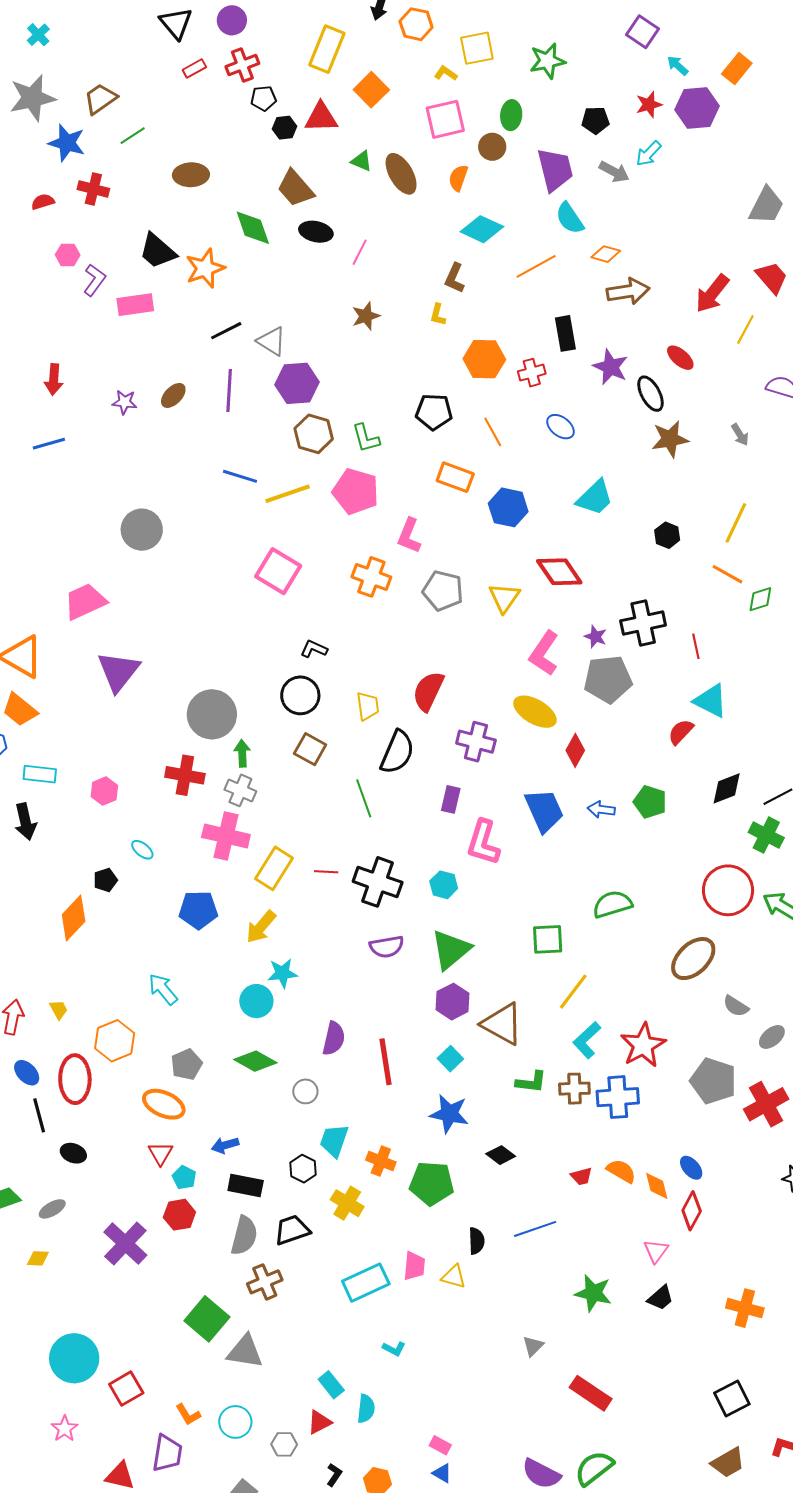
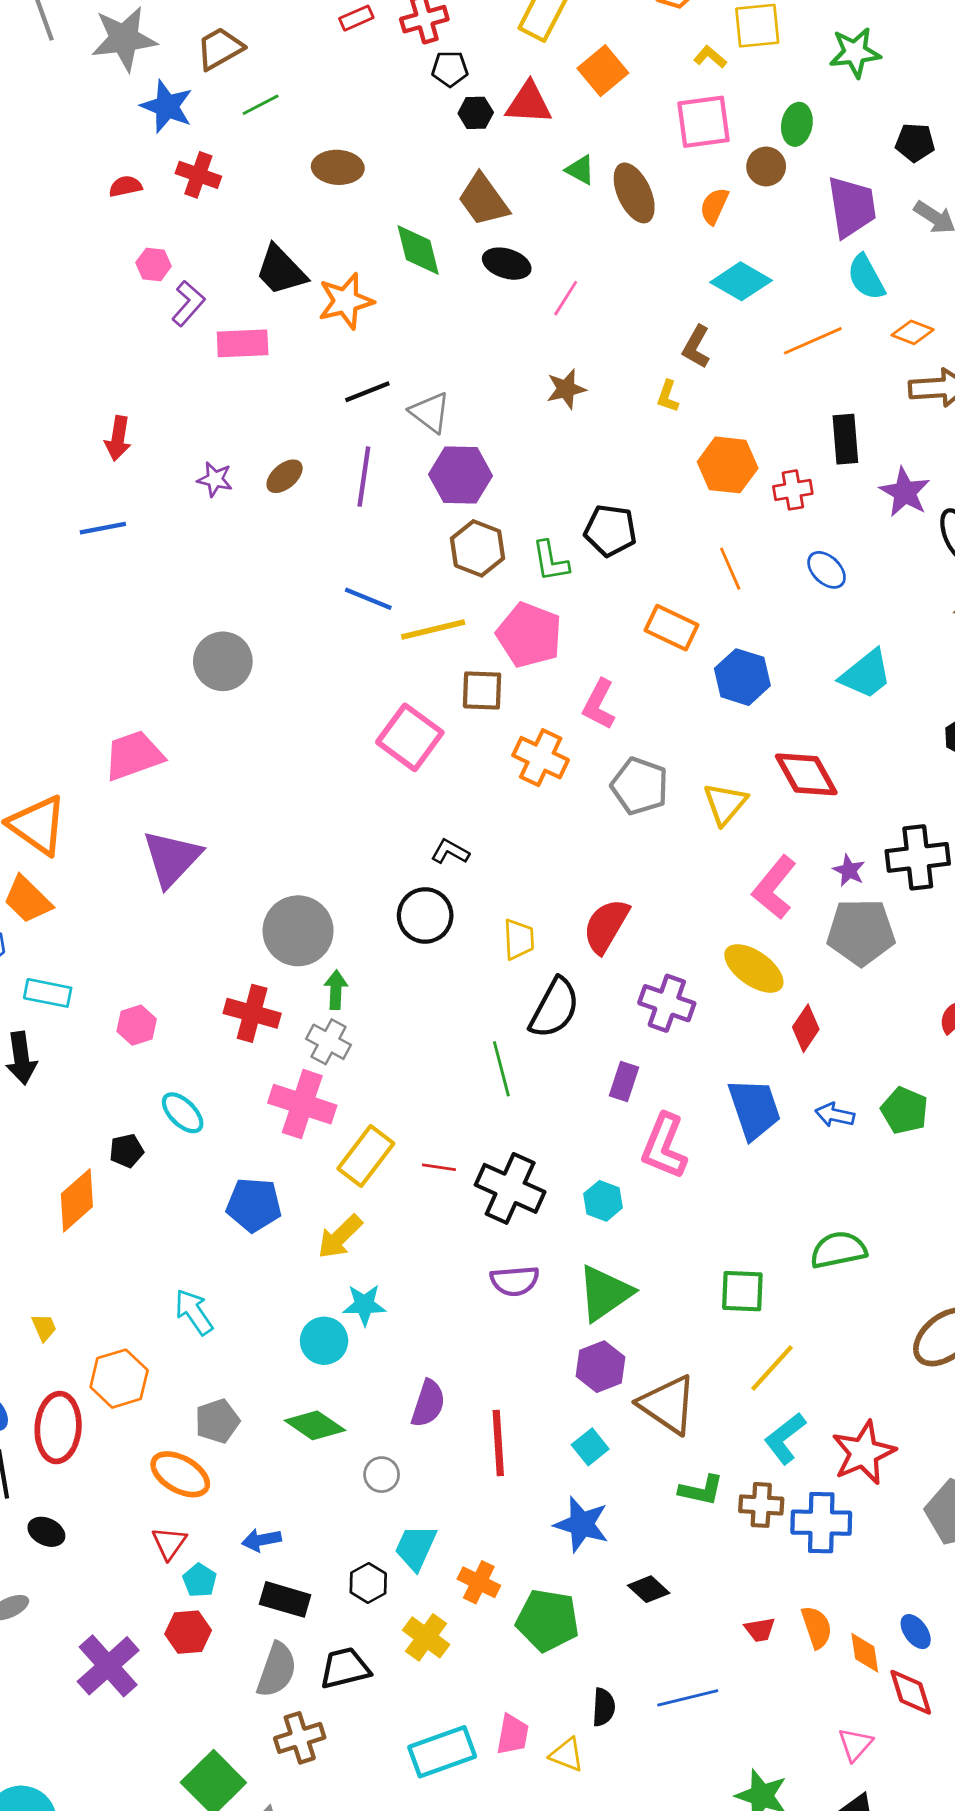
black pentagon: (434, 412) -> (610, 530), moved
brown square: (310, 749) -> (482, 690), moved, turned -32
cyan ellipse: (142, 850) -> (183, 1113), size x1.4
orange semicircle: (621, 1171) -> (817, 1627), turned 36
red diamond: (692, 1211) -> (911, 1692), turned -51

